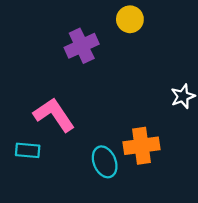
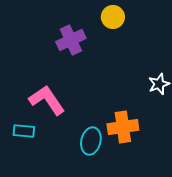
cyan ellipse: (105, 162) -> (91, 141), turned 36

